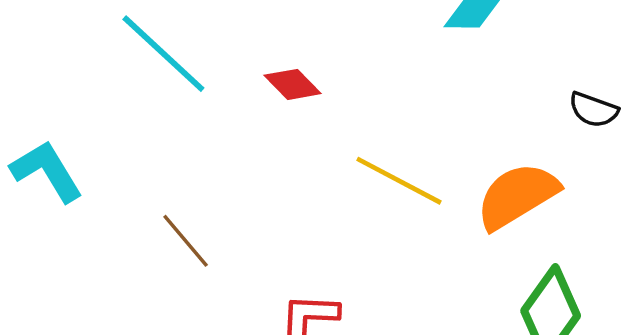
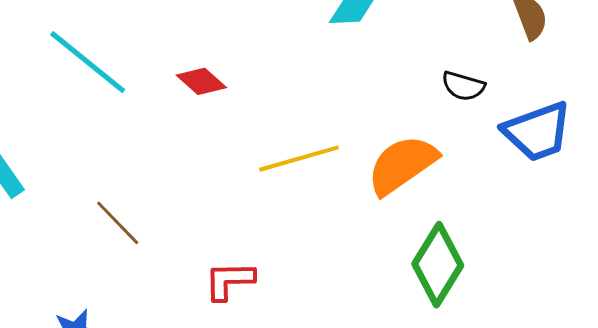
yellow line: (399, 181) -> (299, 159), turned -40

